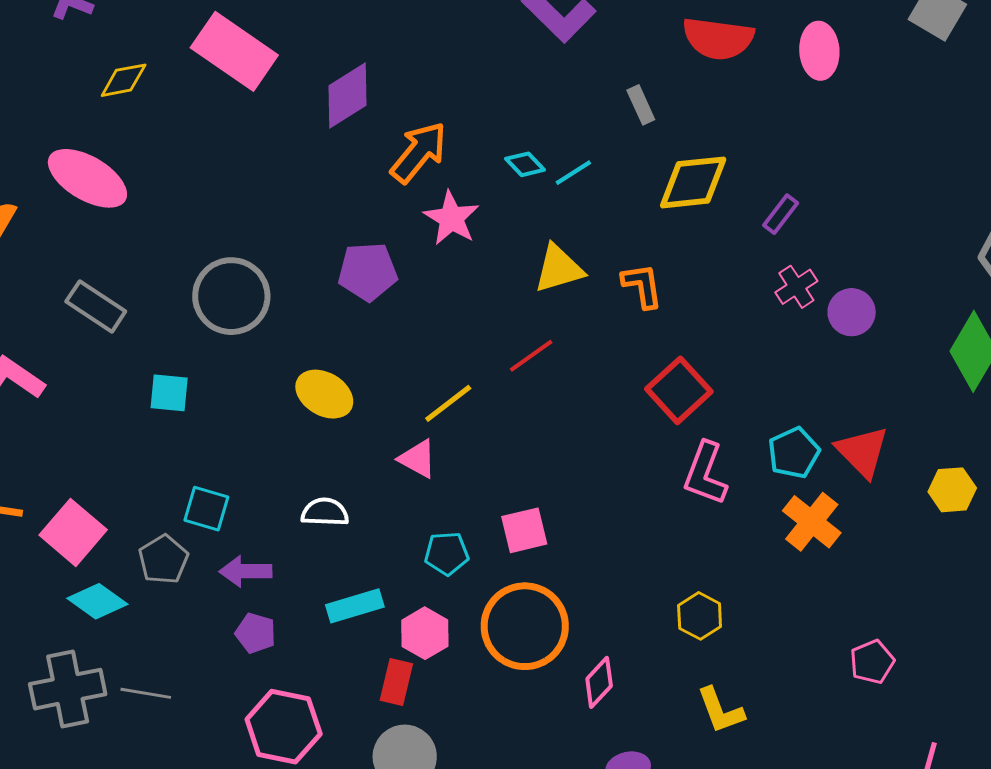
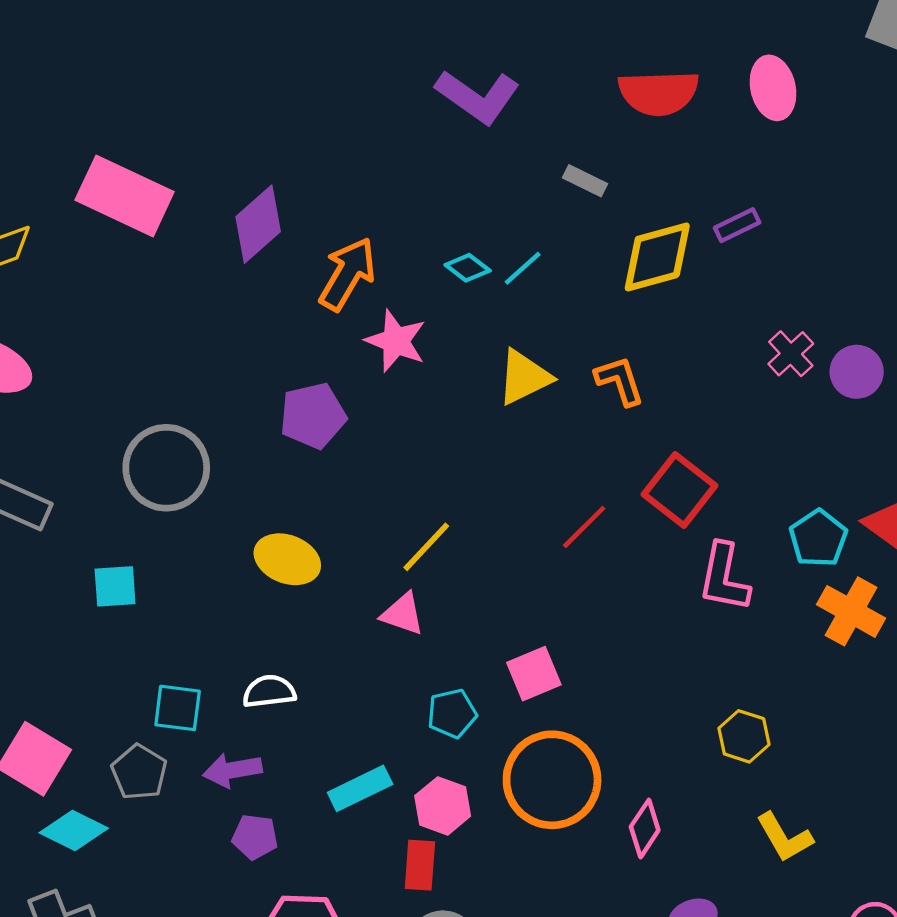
gray rectangle: (641, 105) -> (585, 181), turned -30
purple rectangle: (781, 214) -> (737, 225), moved, turned 36
red line: (531, 356) -> (584, 527), moved
white semicircle: (325, 512) -> (269, 691), moved

